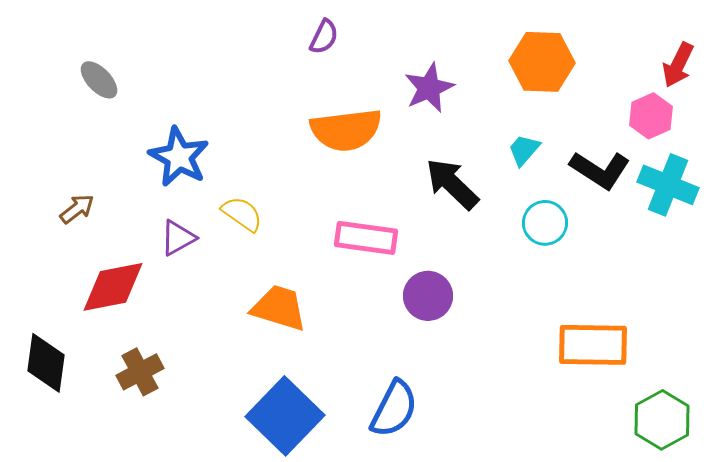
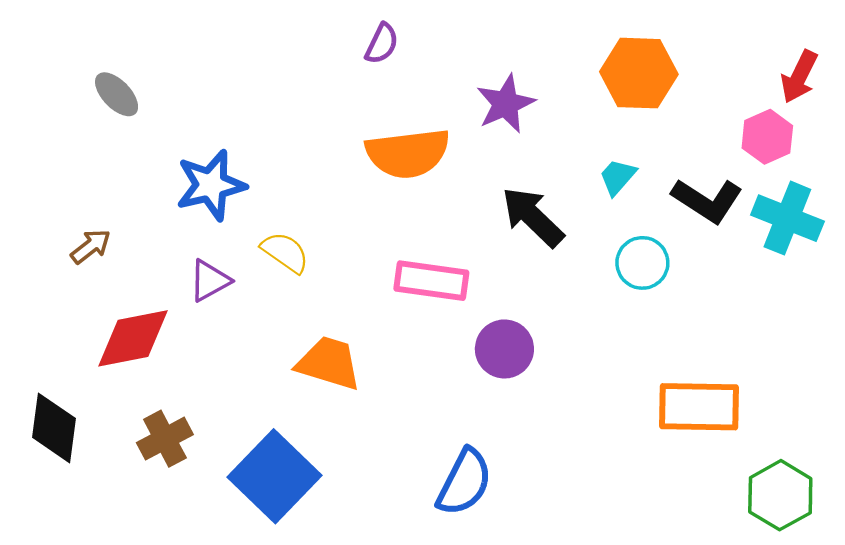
blue star: (179, 157) -> (211, 185), turned 30
blue square: (285, 416) -> (275, 476), moved

